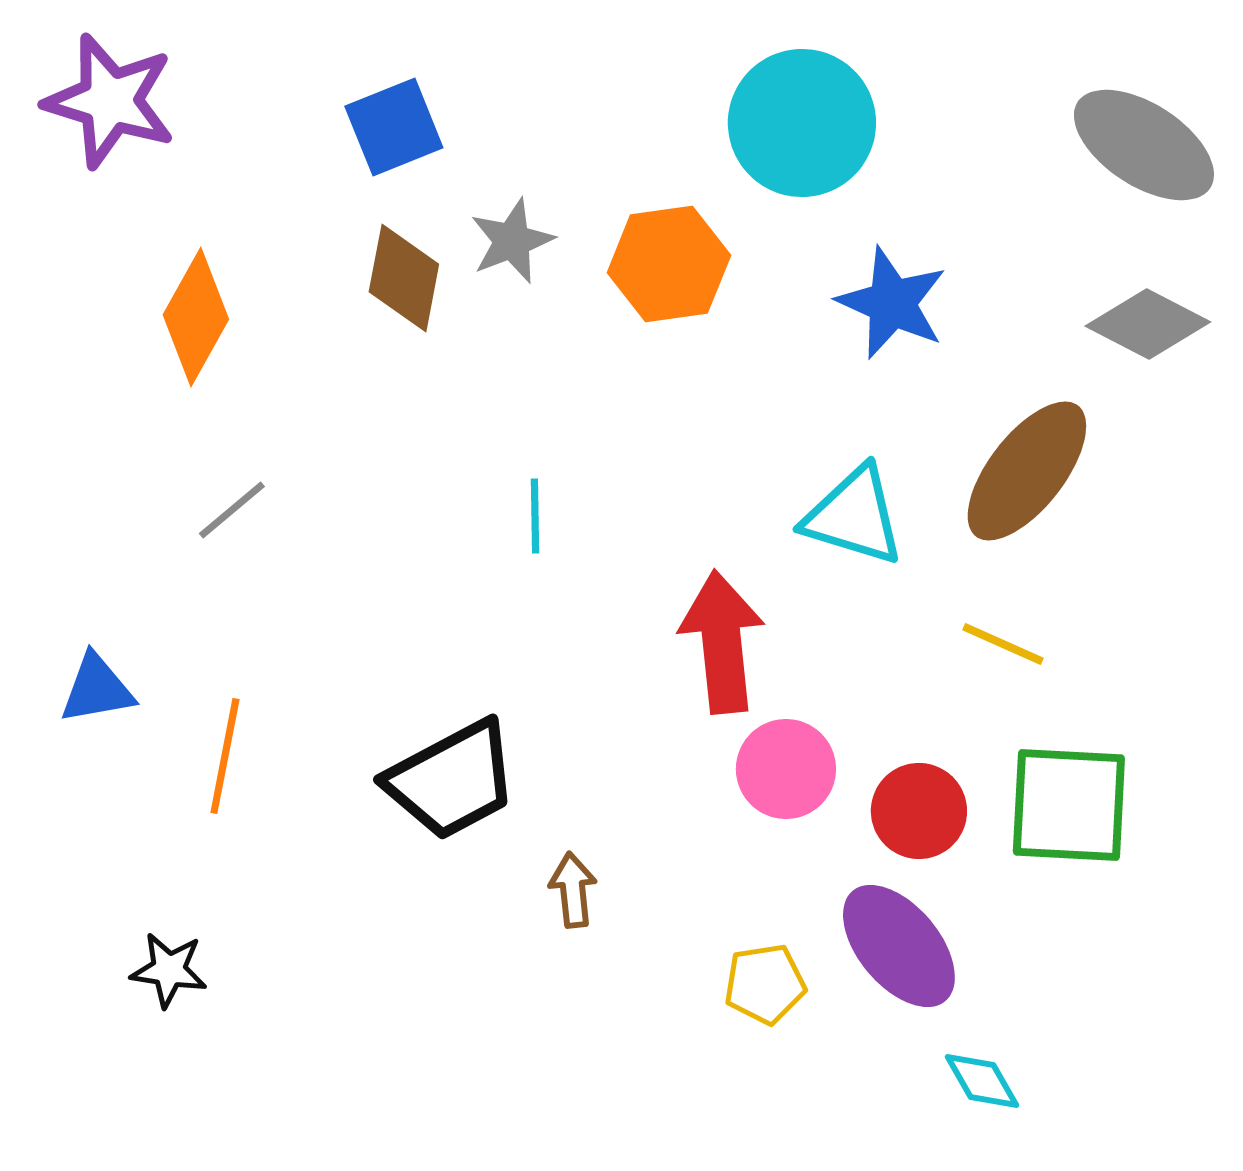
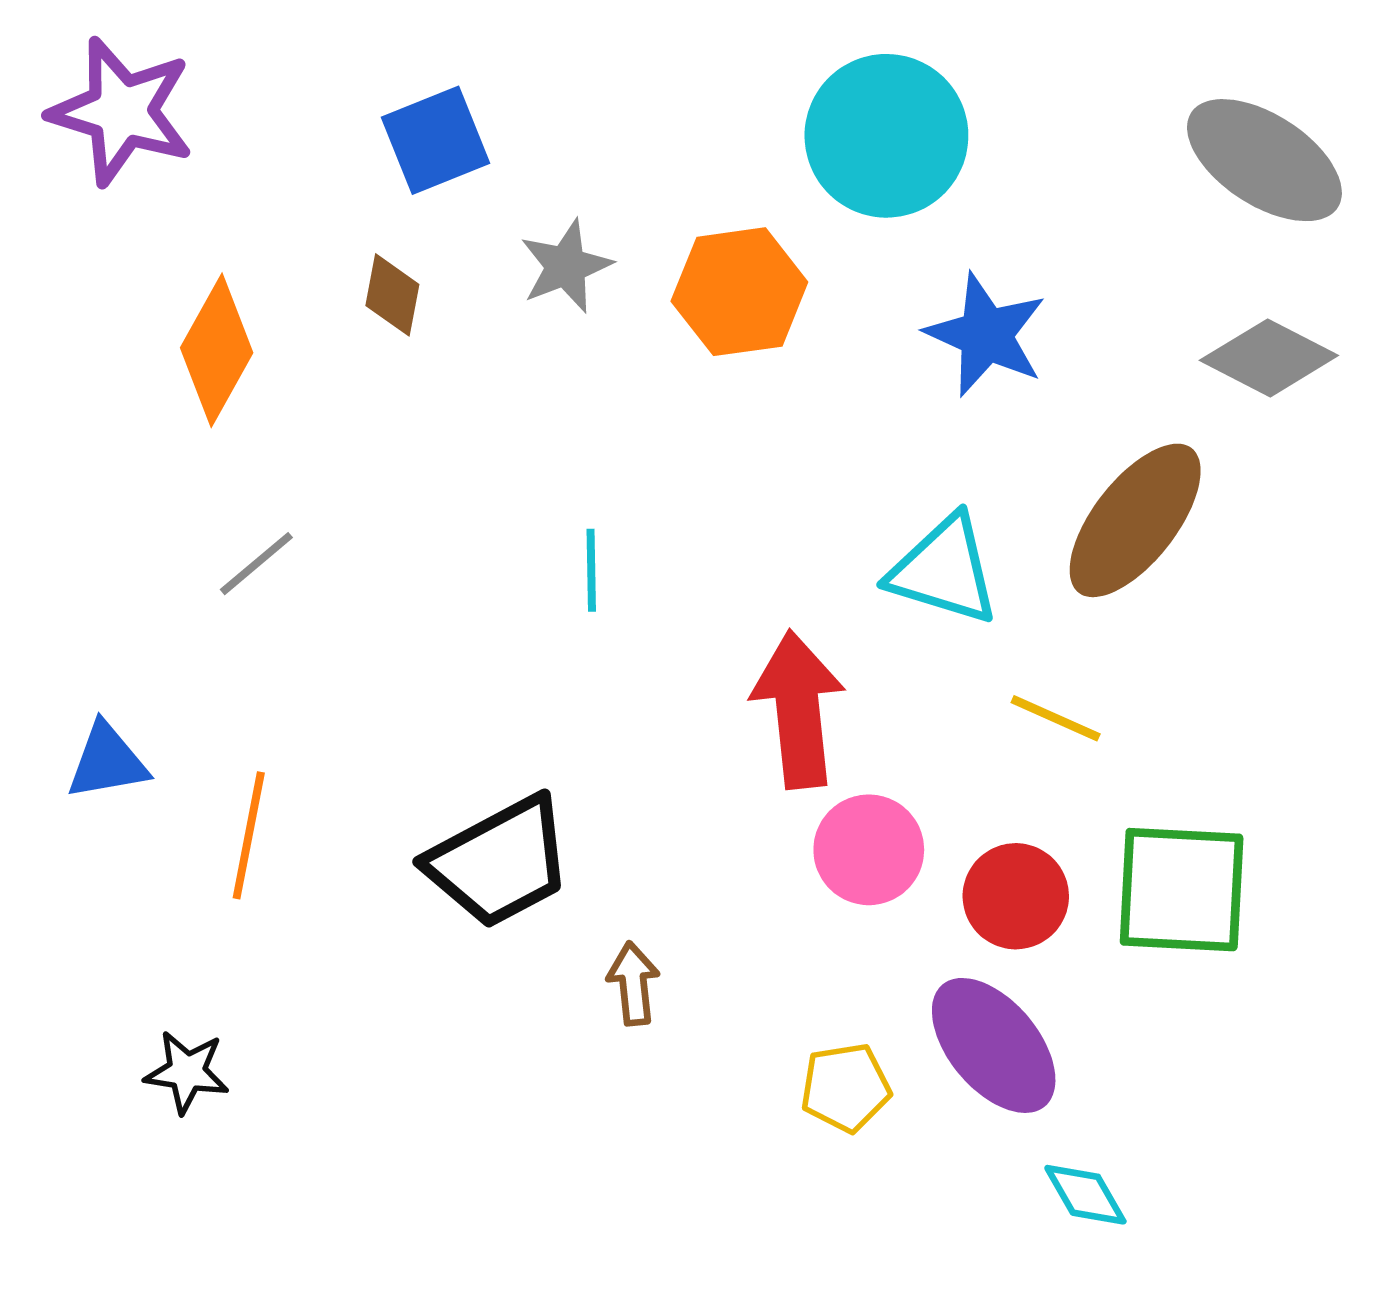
brown diamond: (404, 278) -> (392, 295), moved, size x0.7
yellow line: (1003, 644) -> (1056, 718), moved

